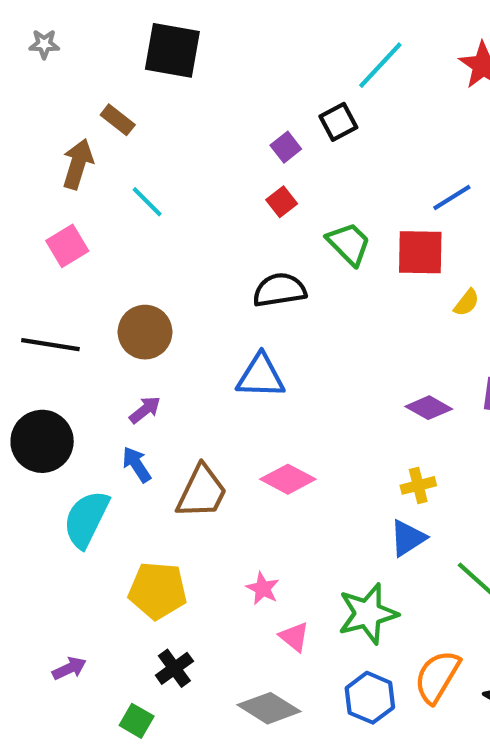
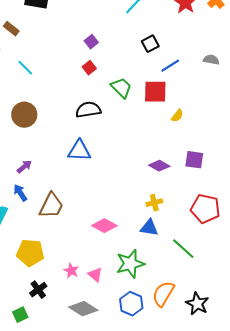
black square: (338, 122) -> (150, 44), moved
brown circle: (145, 332) -> (24, 115), moved
pink diamond: (288, 479) -> (104, 226), moved
blue triangle: (408, 538) -> (149, 228), turned 42
pink star: (263, 588) -> (71, 271), moved
green square: (137, 721) -> (20, 315), turned 35

